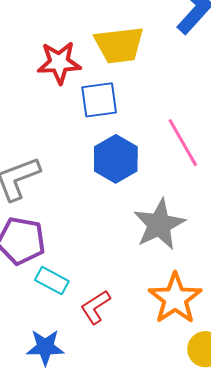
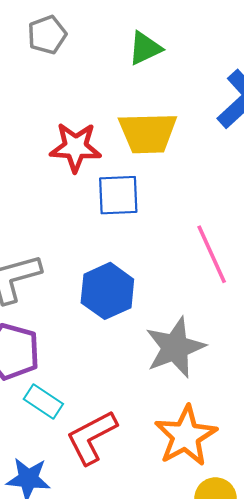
blue hexagon: (116, 159) -> (107, 291), moved
red L-shape: (96, 307) -> (92, 437), size x1.4

